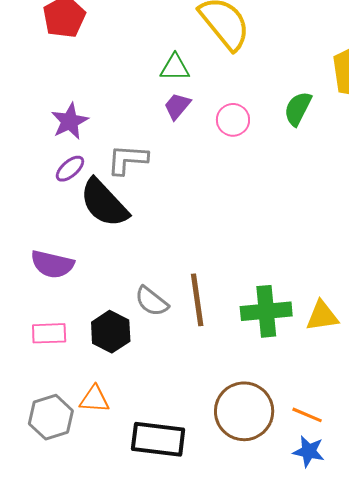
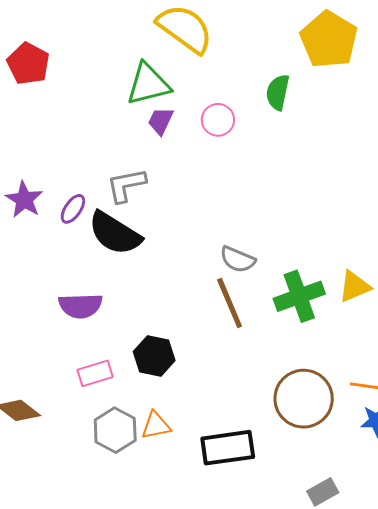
green triangle: (175, 68) -> (148, 84), size x1.5
purple star: (70, 121) -> (24, 200), moved
gray semicircle: (152, 301) -> (238, 259), moved
gray hexagon: (51, 417) -> (115, 430), moved

